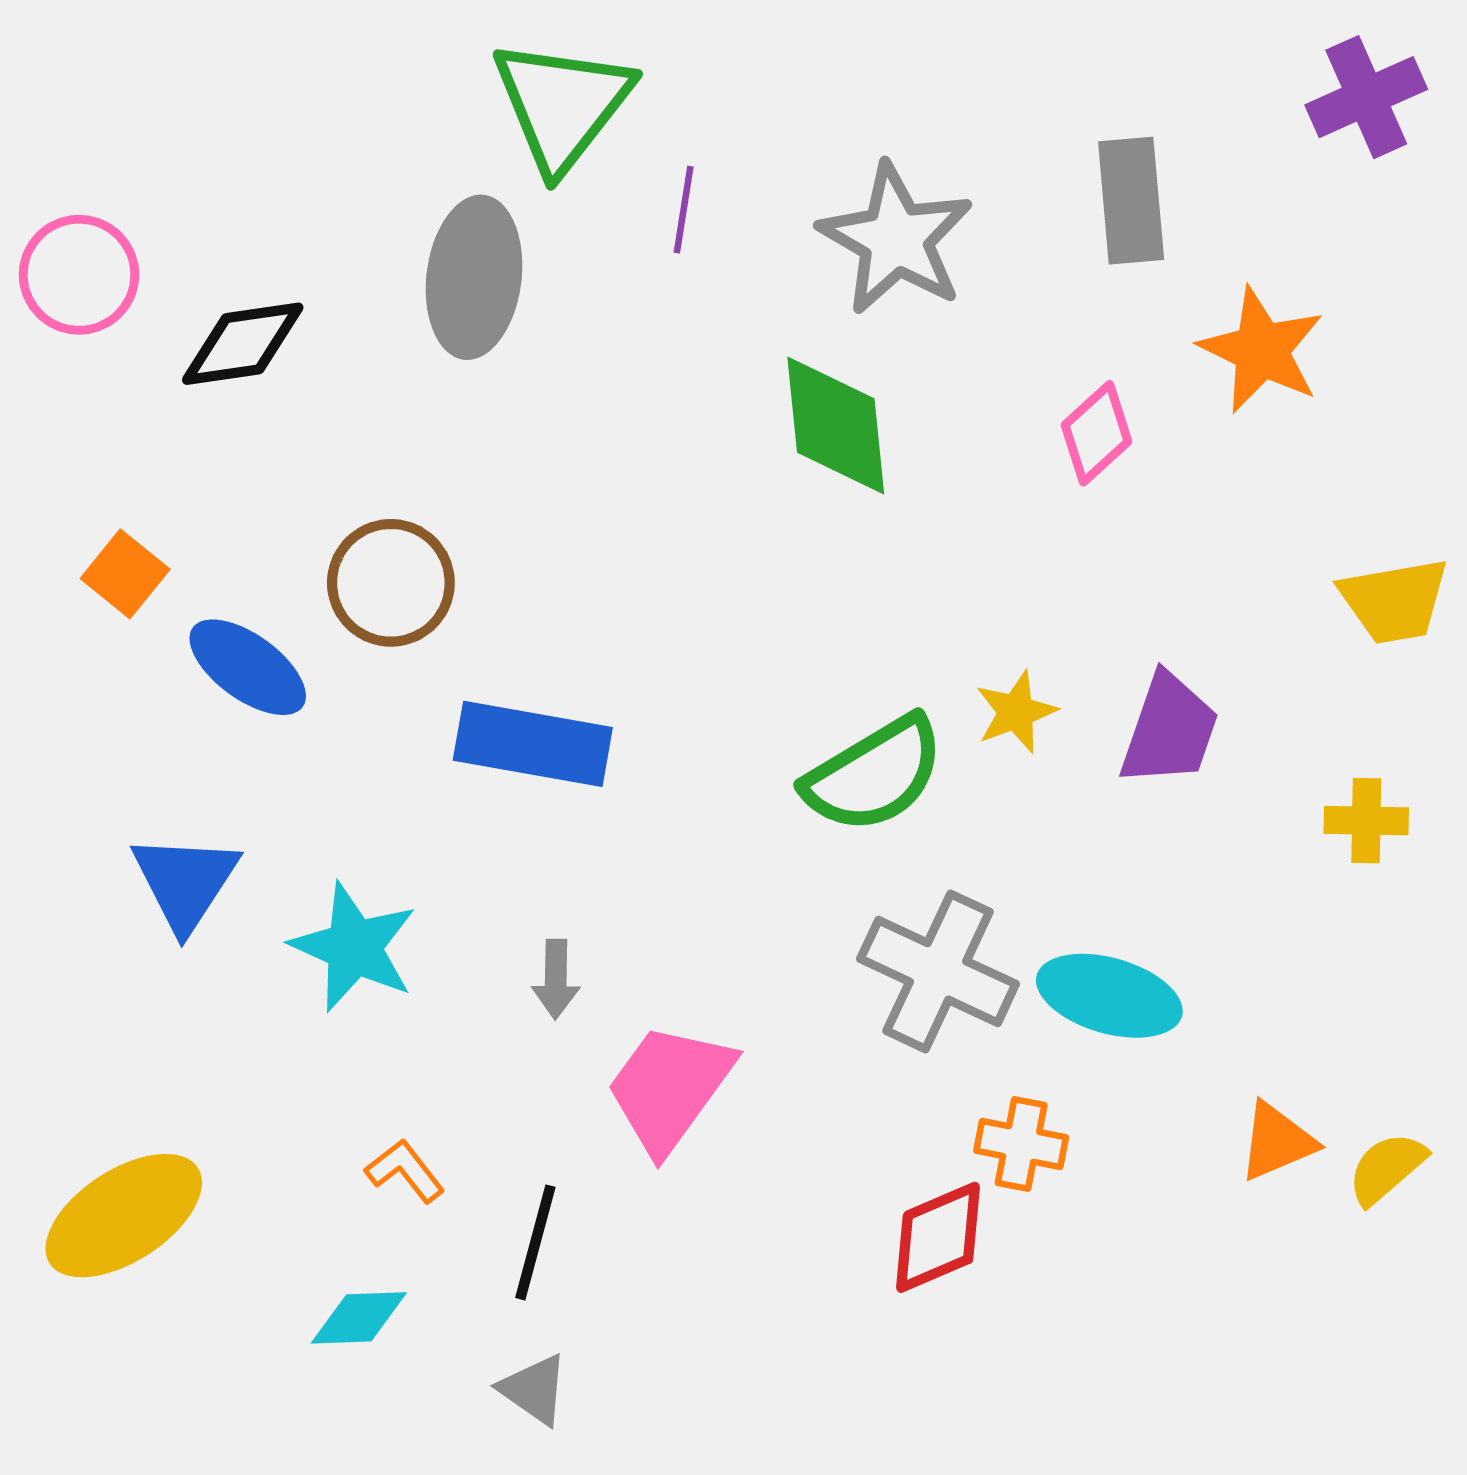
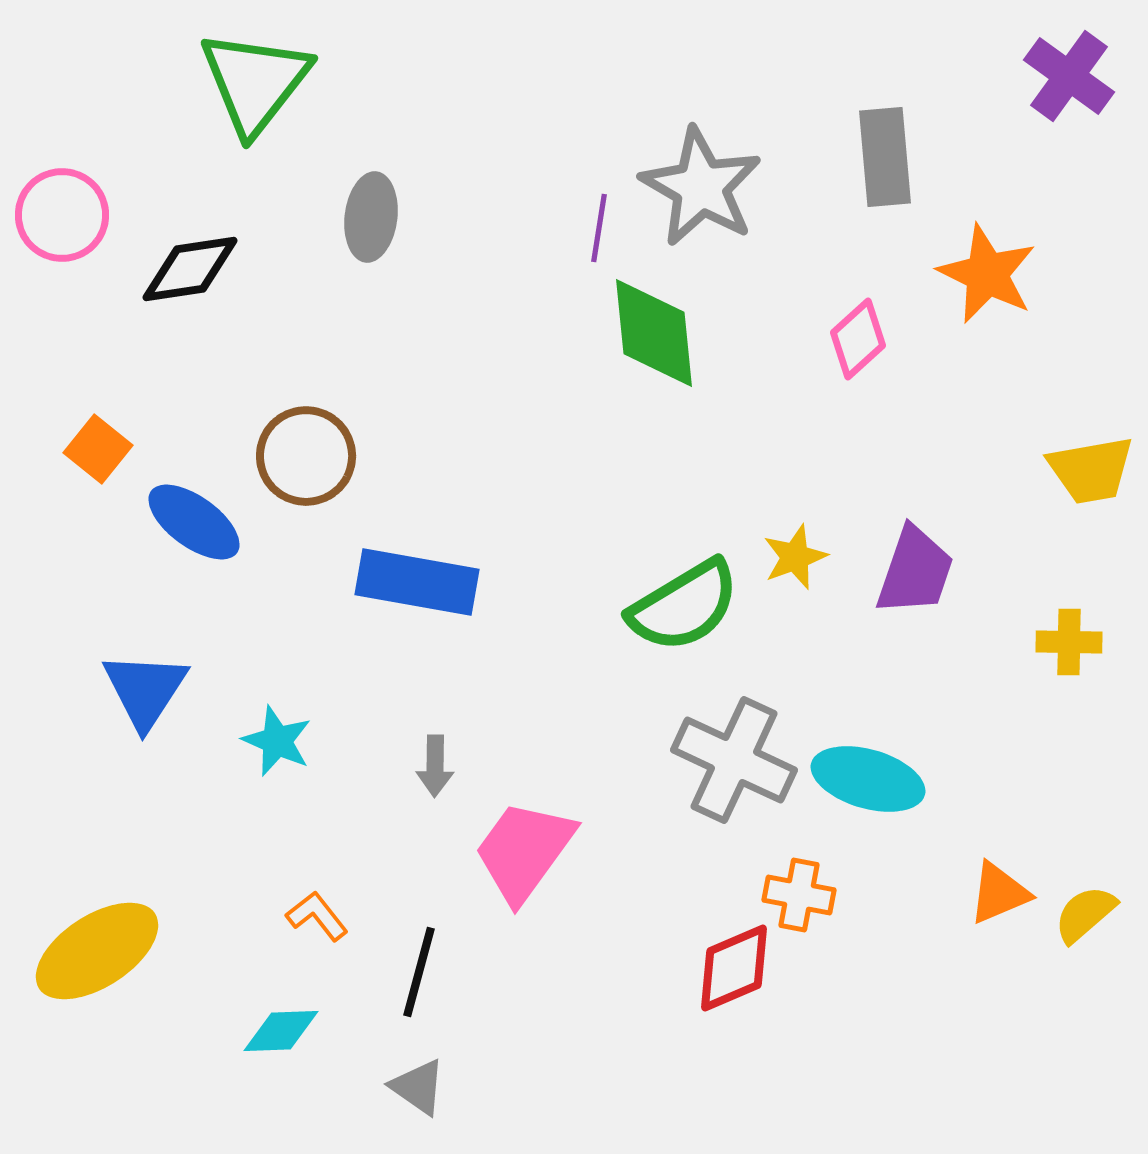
purple cross: (1366, 97) -> (1069, 76), turned -30
green triangle: (562, 105) -> (255, 82), moved
purple line: (684, 210) -> (599, 228), moved
gray ellipse: (474, 277) -> (371, 217), size x0.7
cyan star: (354, 947) -> (277, 741), size x0.7

